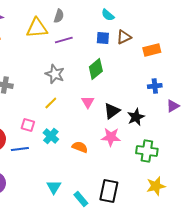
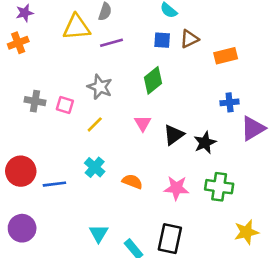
purple triangle: (173, 106) -> (253, 128), size x1.5
pink square: (28, 125) -> (65, 105), moved
pink star: (111, 137) -> (176, 188), moved
yellow star: (156, 186) -> (246, 232), moved

